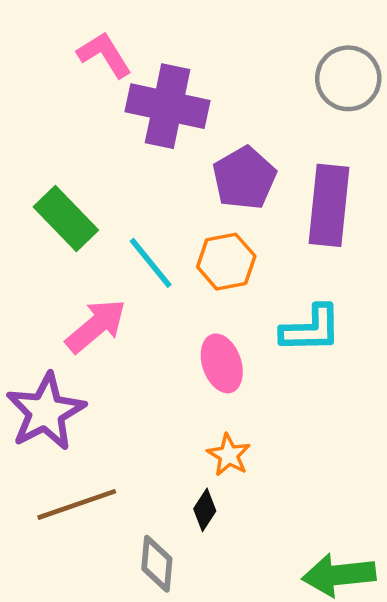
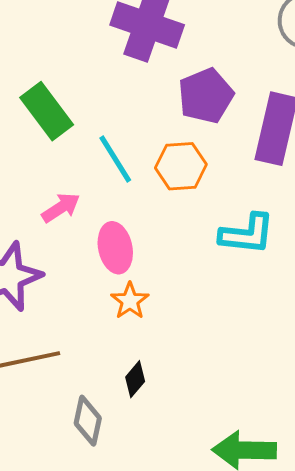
pink arrow: (96, 326) -> (61, 208), size x0.7
pink ellipse: (222, 363) -> (115, 248), moved
orange star: (229, 455) -> (130, 301), moved

